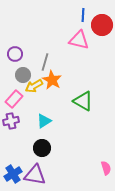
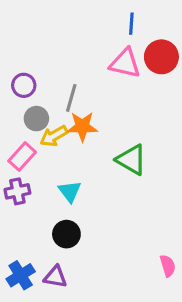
red circle: (102, 25) -> (161, 57), moved
orange star: (52, 80) -> (82, 126), turned -30
cyan triangle: (44, 121) -> (70, 191), turned -35
purple triangle: (35, 175) -> (55, 277), size x0.7

